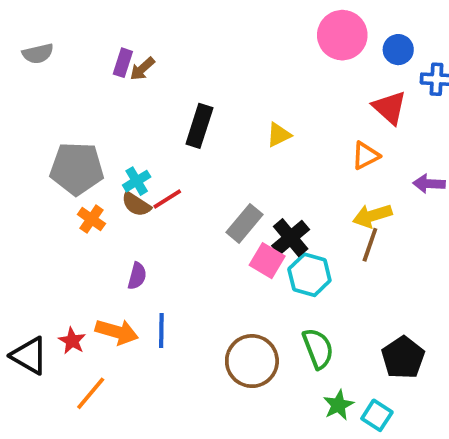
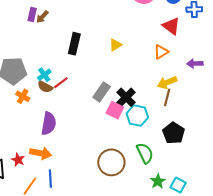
purple semicircle: (137, 276) -> (49, 124), size x1.6
blue line: (161, 331) -> (50, 179), moved
black pentagon: (403, 358) -> (174, 133), moved

